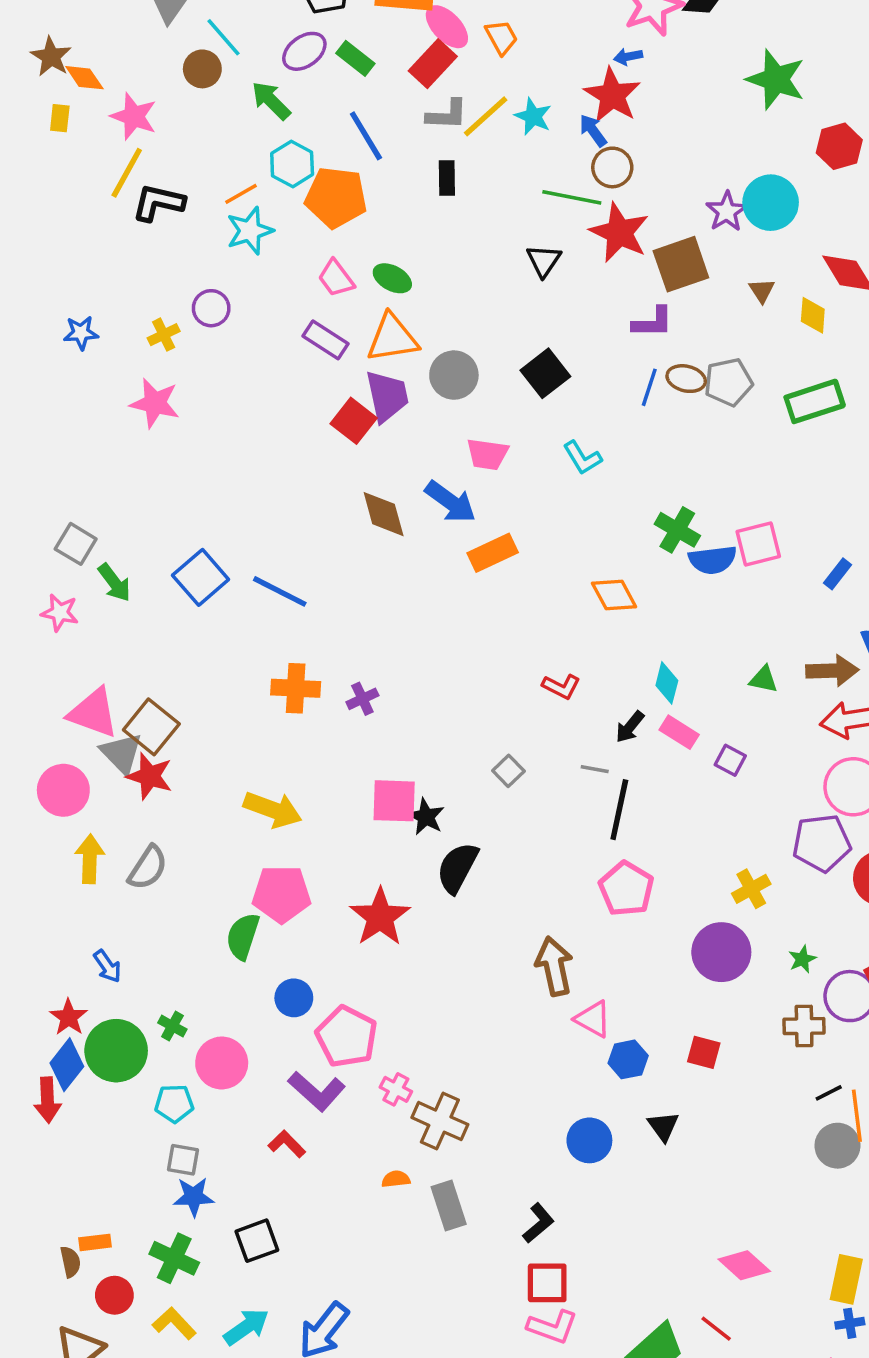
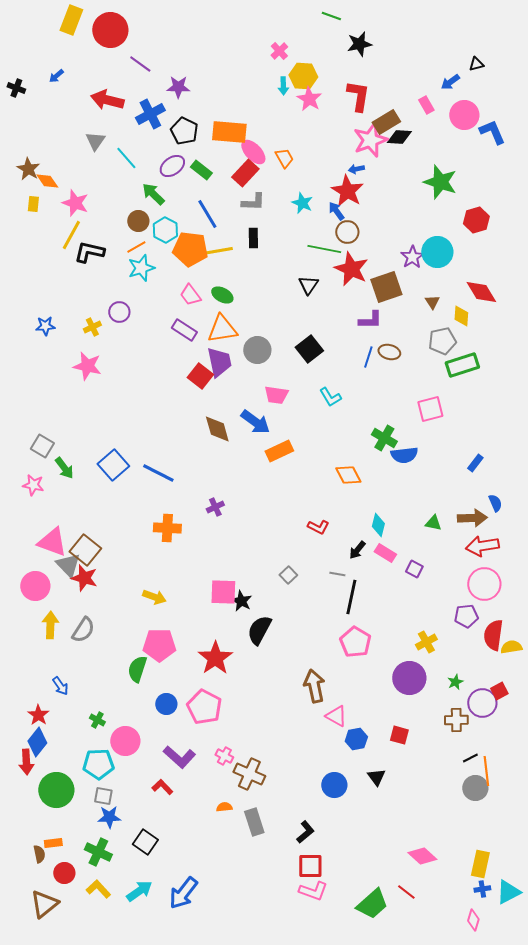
brown circle: (202, 69) -> (138, 221), moved
yellow line: (486, 116) -> (217, 251), moved, turned 32
gray pentagon: (728, 382) -> (442, 341), moved
pink square: (758, 544) -> (430, 409), moved
purple cross: (362, 699) -> (215, 507), moved
yellow arrow: (273, 810) -> (154, 597), size x0.7
purple pentagon: (822, 843) -> (466, 616), size x0.7
pink pentagon: (347, 1037) -> (204, 707), moved
green circle: (116, 1051) -> (56, 790), moved
cyan pentagon: (174, 1103) -> (98, 764), size x1.4
black square: (257, 1241) -> (145, 842), turned -35

